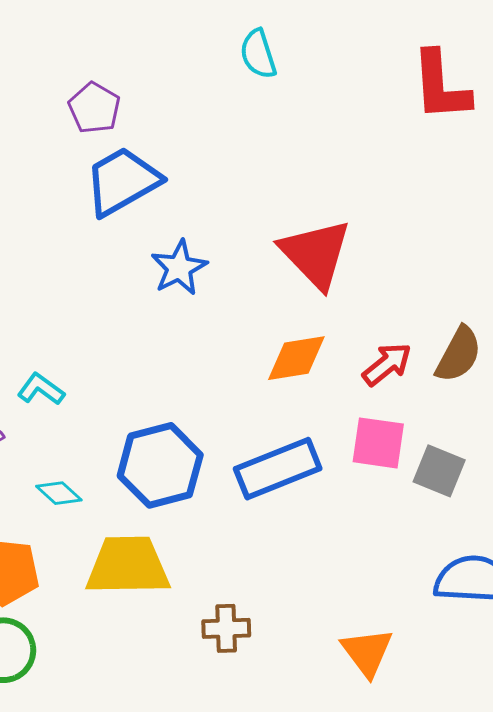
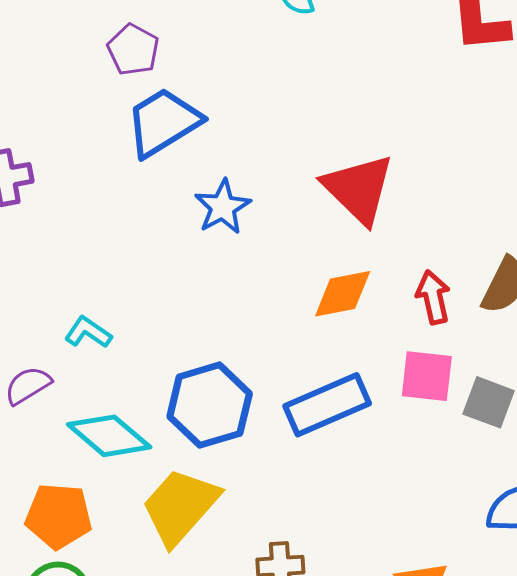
red arrow: (387, 364) -> (433, 297), turned -62
cyan diamond: (59, 493) -> (109, 436), size x1.8
yellow trapezoid: (128, 566) -> (180, 506), turned -46

